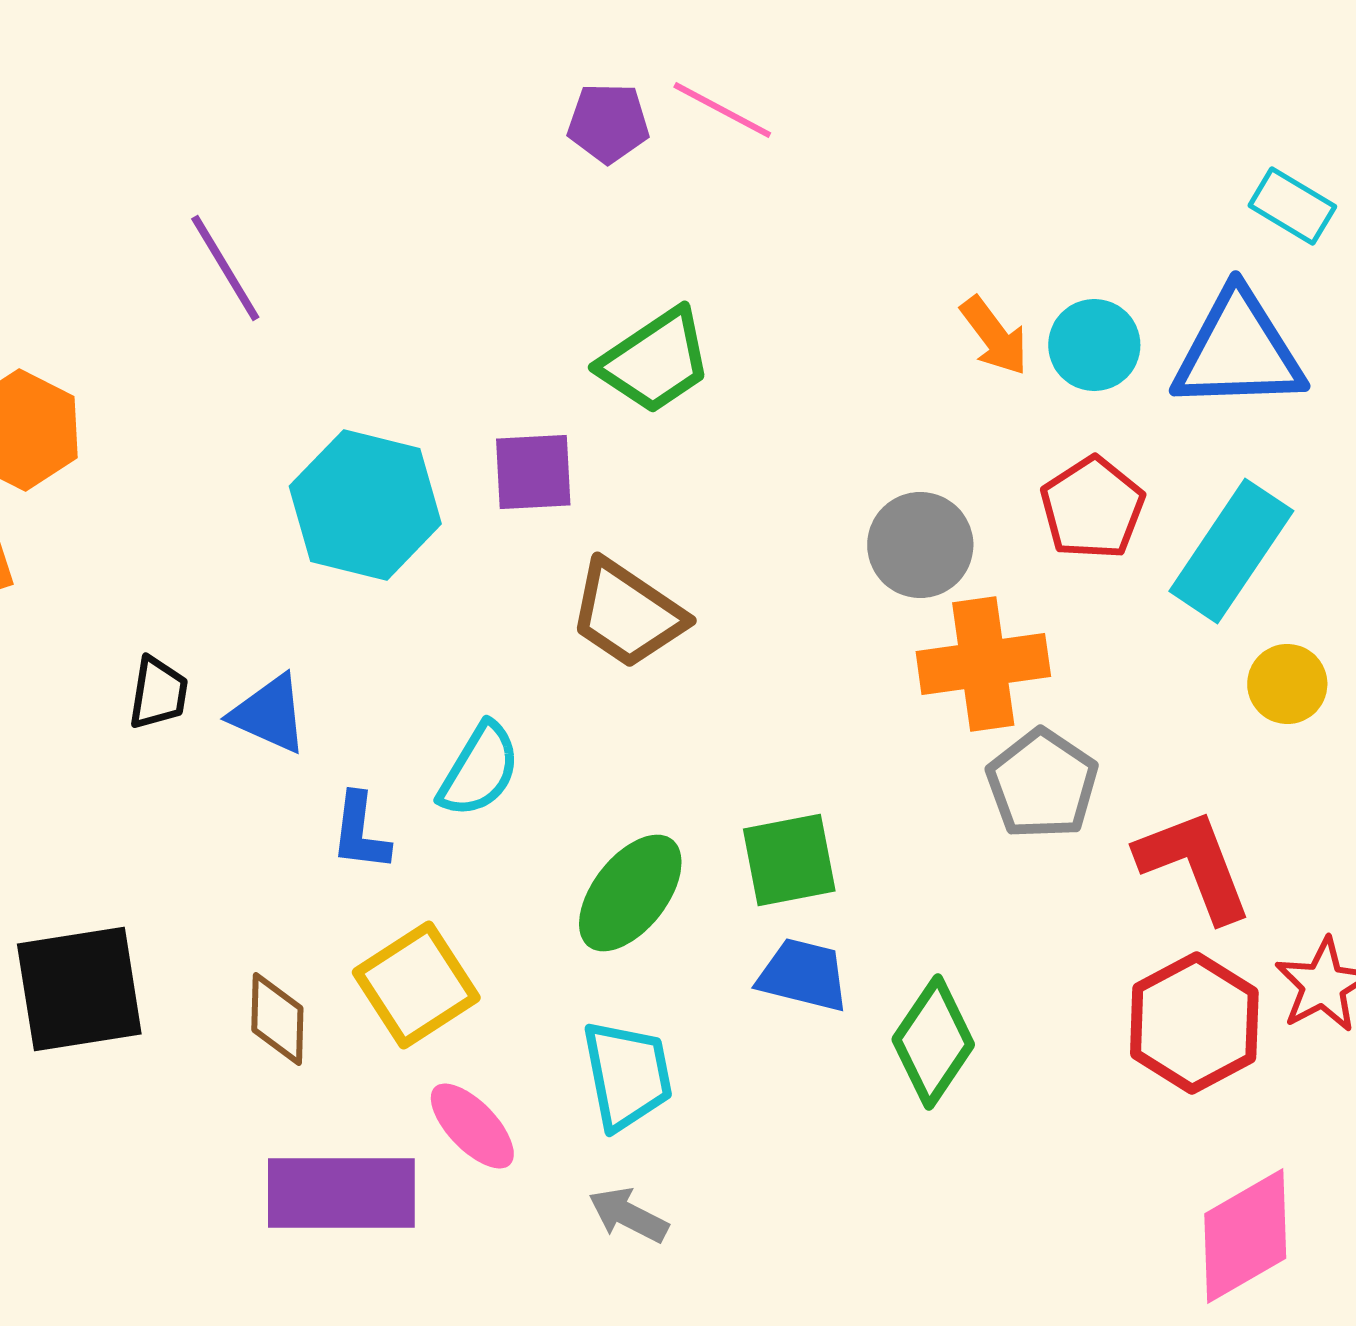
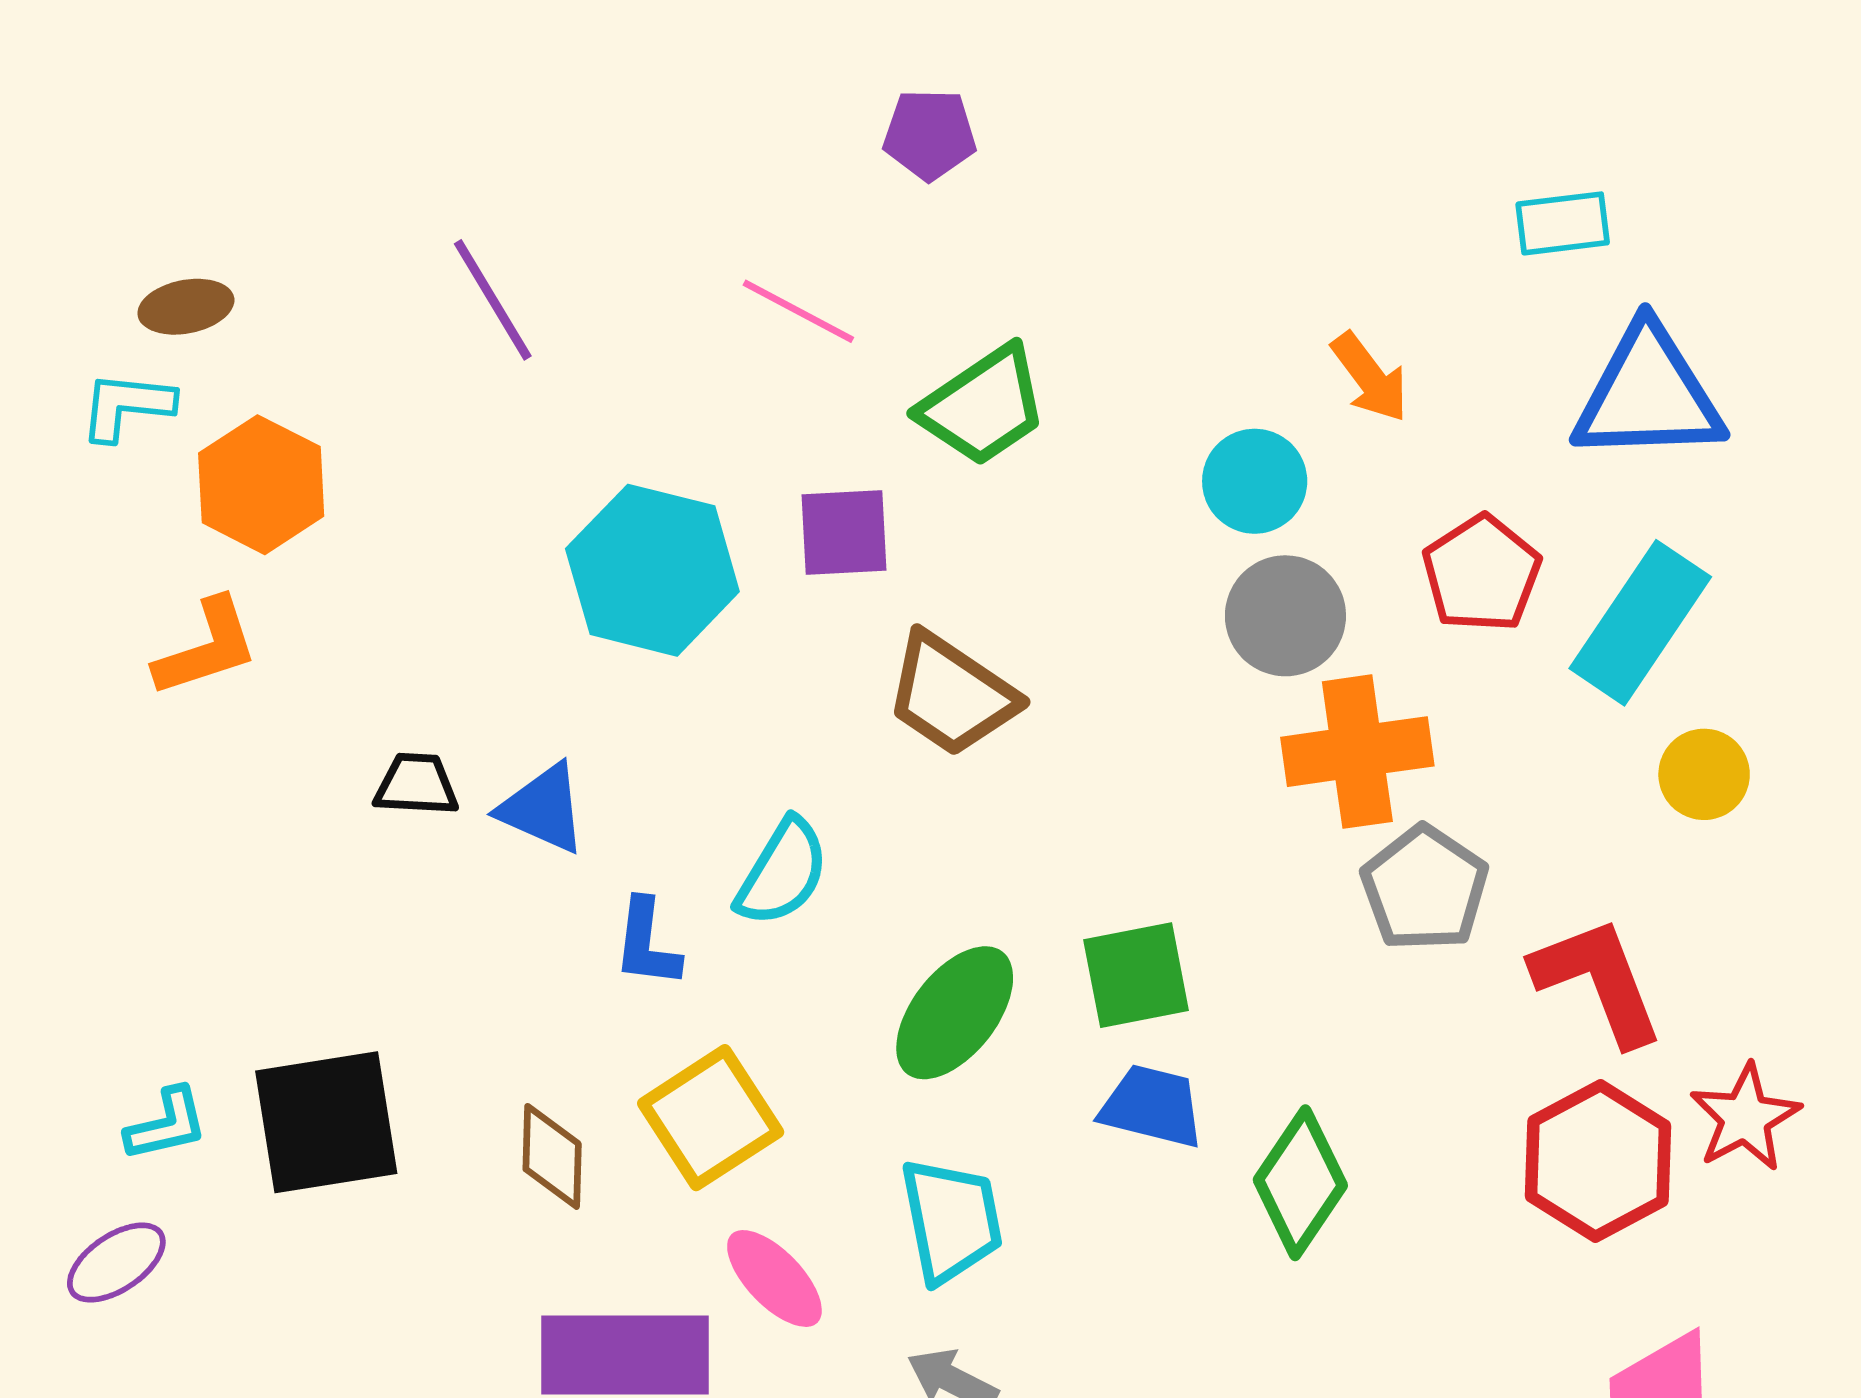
pink line: (722, 110) -> (798, 311), moved
cyan rectangle: (1292, 206) -> (1563, 223), moved, turned -38
cyan circle: (1094, 345) -> (1255, 481), moved
black trapezoid: (158, 693) -> (416, 785), turned -96

